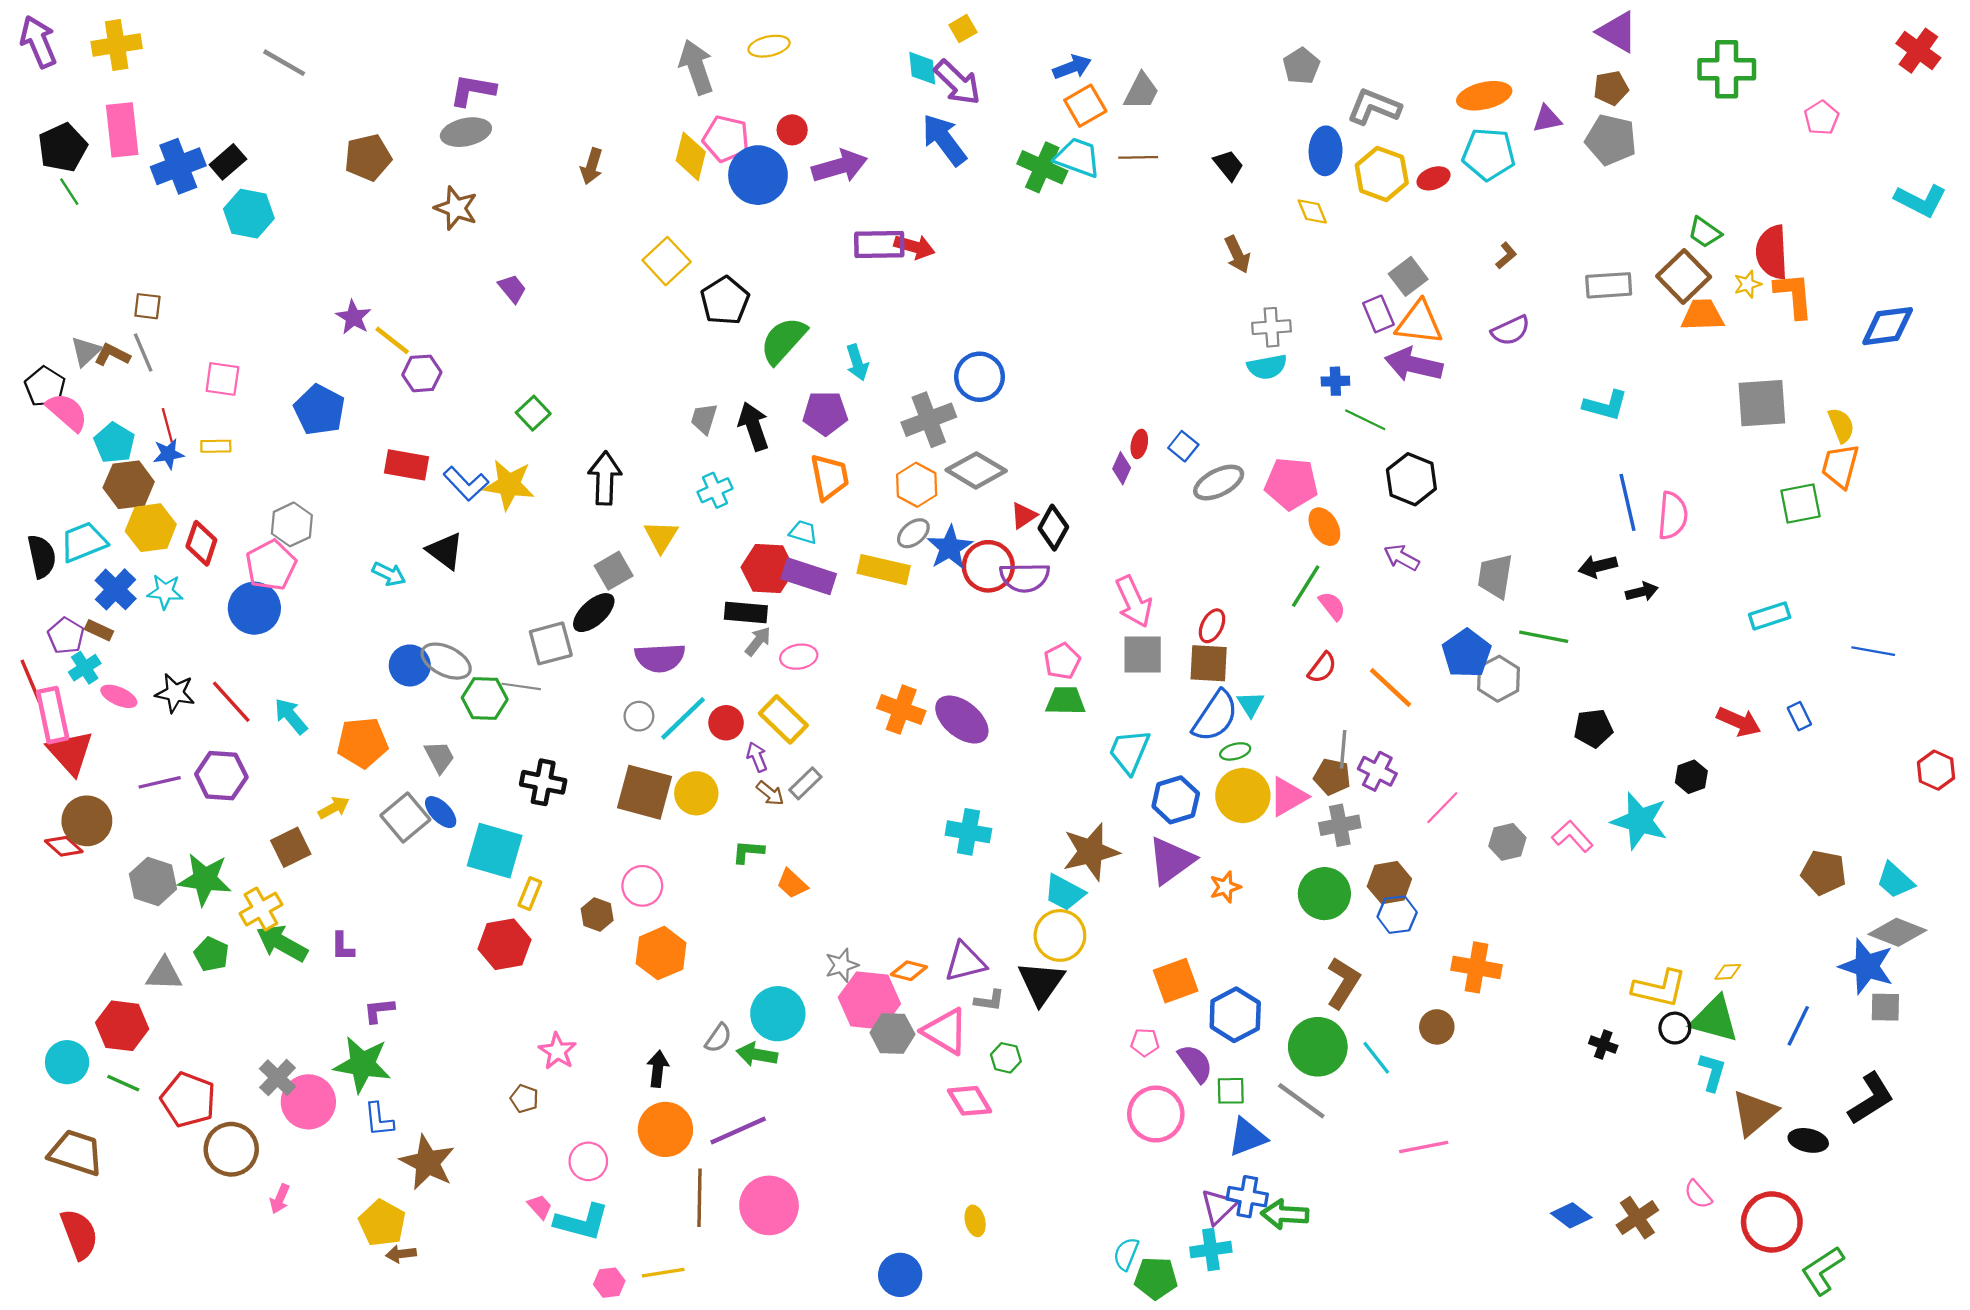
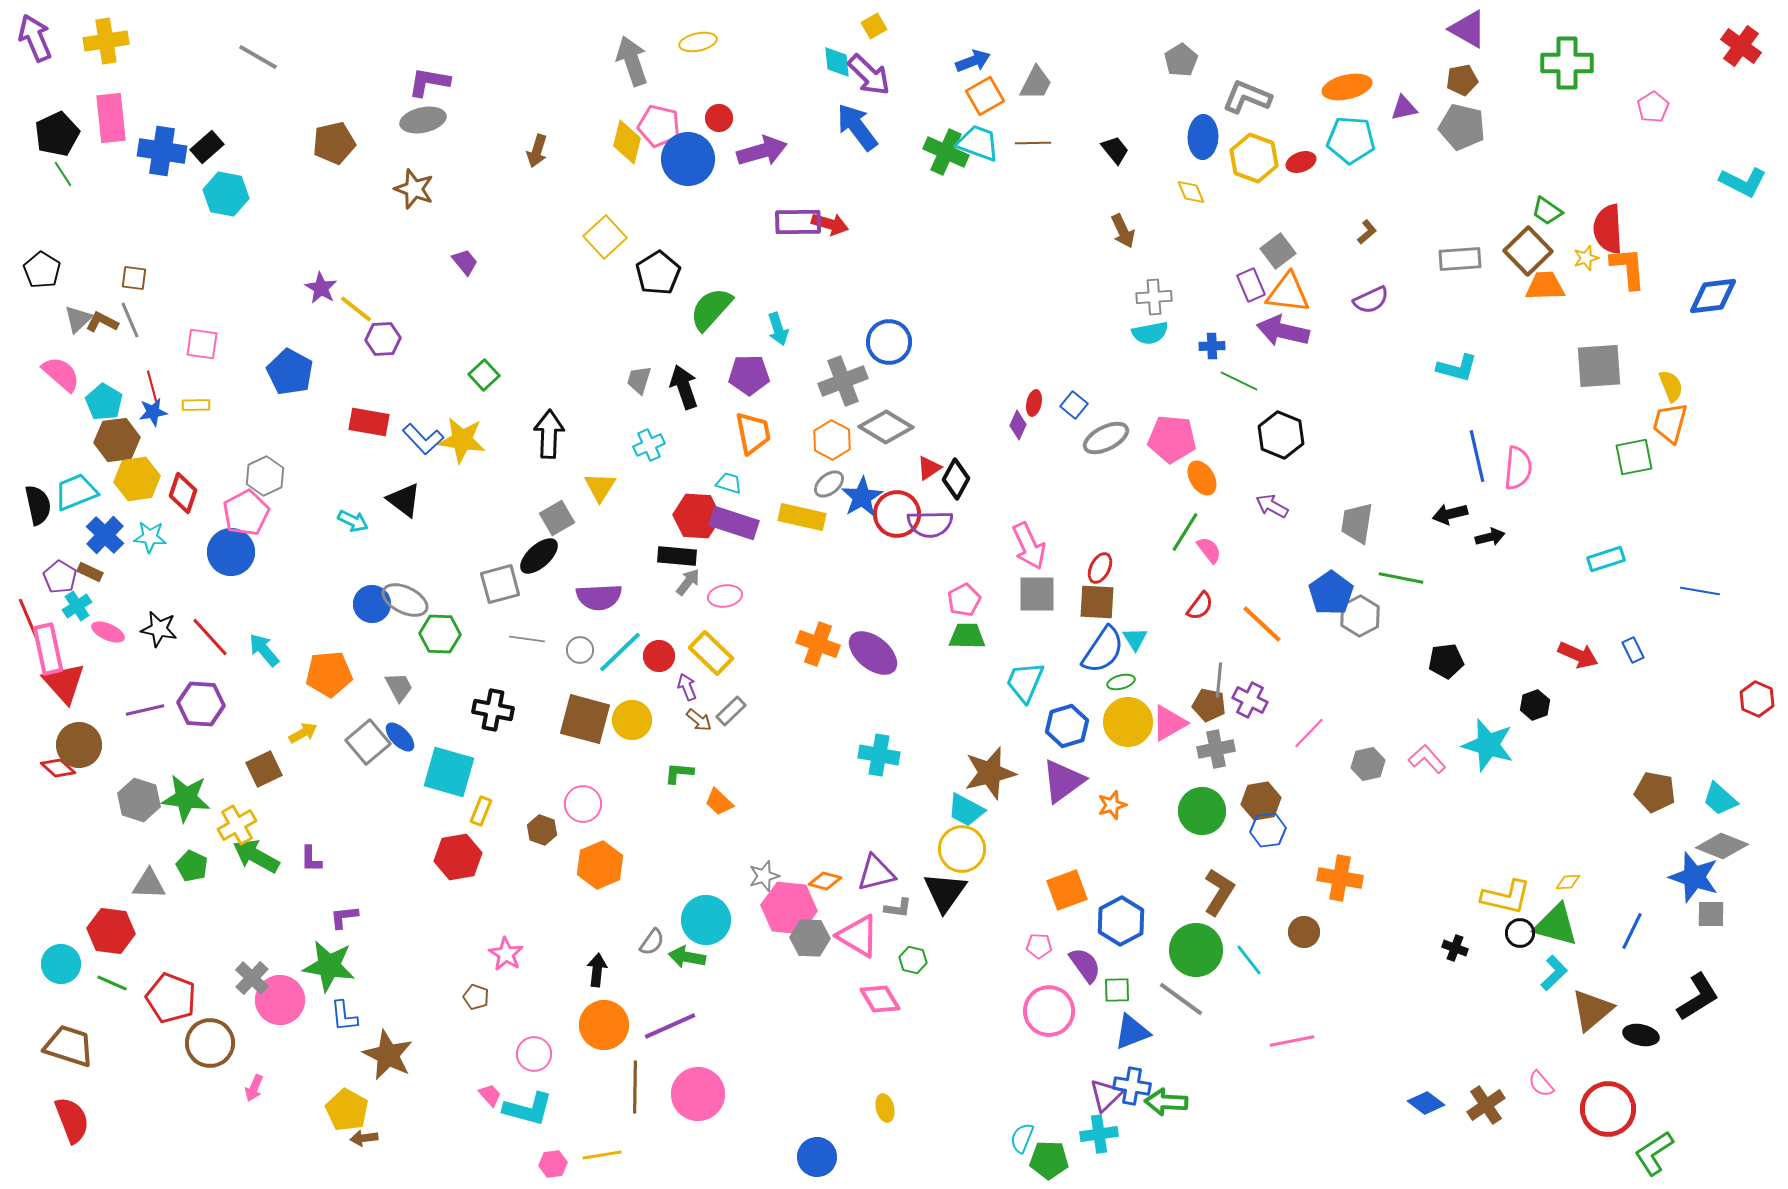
blue cross: (178, 166) -> (162, 151), turned 30
black pentagon: (45, 387) -> (42, 270), moved
gray line: (521, 686) -> (527, 639), moved
cyan L-shape: (1712, 1072) -> (1554, 973), turned 30

